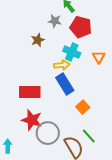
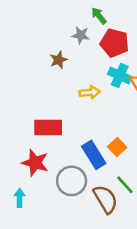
cyan cross: (72, 52) -> (120, 75), moved
blue rectangle: (65, 84) -> (94, 155), moved
red star: (32, 120) -> (35, 163), moved

